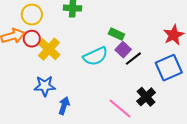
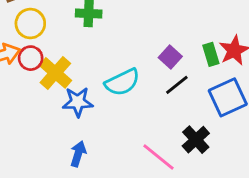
green rectangle: (116, 34) -> (211, 54), moved, turned 49
purple square: (123, 50) -> (170, 57), moved
blue star: (45, 86) -> (78, 102), moved

